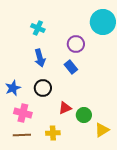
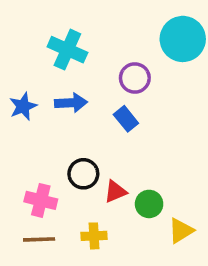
cyan cross: (38, 28) -> (67, 50), size x1.5
blue arrow: (40, 58) -> (71, 103), turned -78
blue star: (13, 88) -> (23, 106), moved
black circle: (43, 88) -> (83, 174), moved

